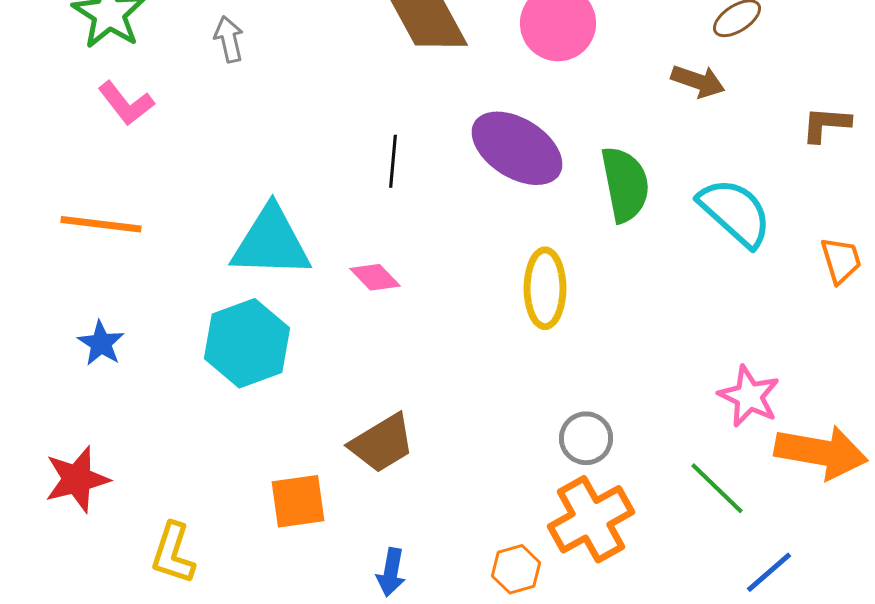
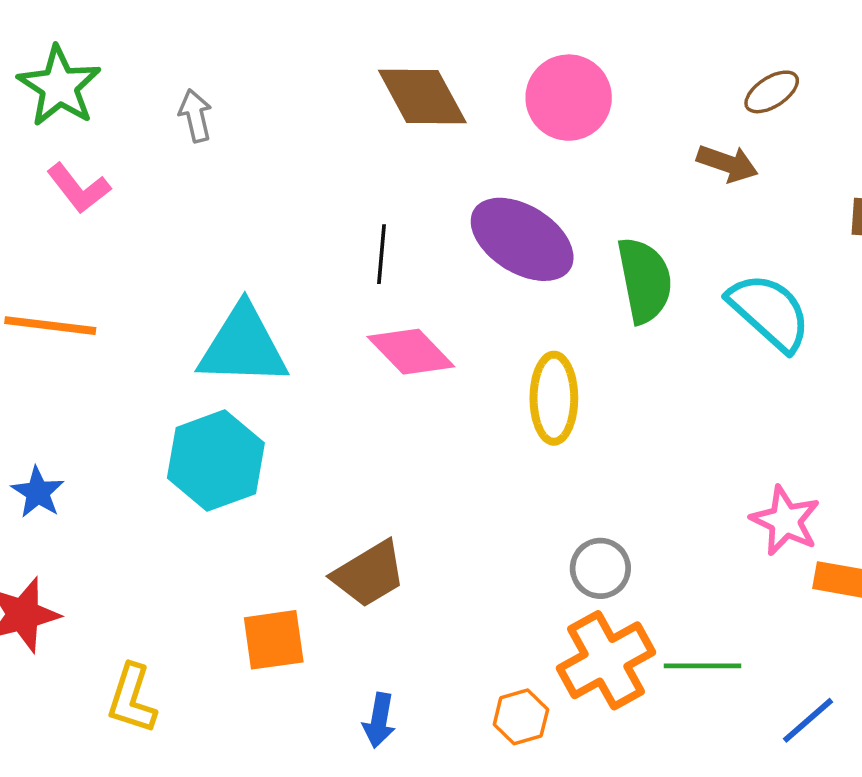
pink diamond: (375, 277) -> (411, 352), moved, size x1.5
blue star: (101, 343) -> (38, 492), moved
green line: (717, 488) -> (702, 666), moved, turned -44

